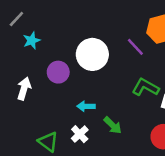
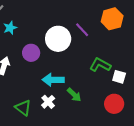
purple line: (135, 47) -> (82, 30), moved
cyan arrow: (86, 106) -> (53, 80), size x1.5

